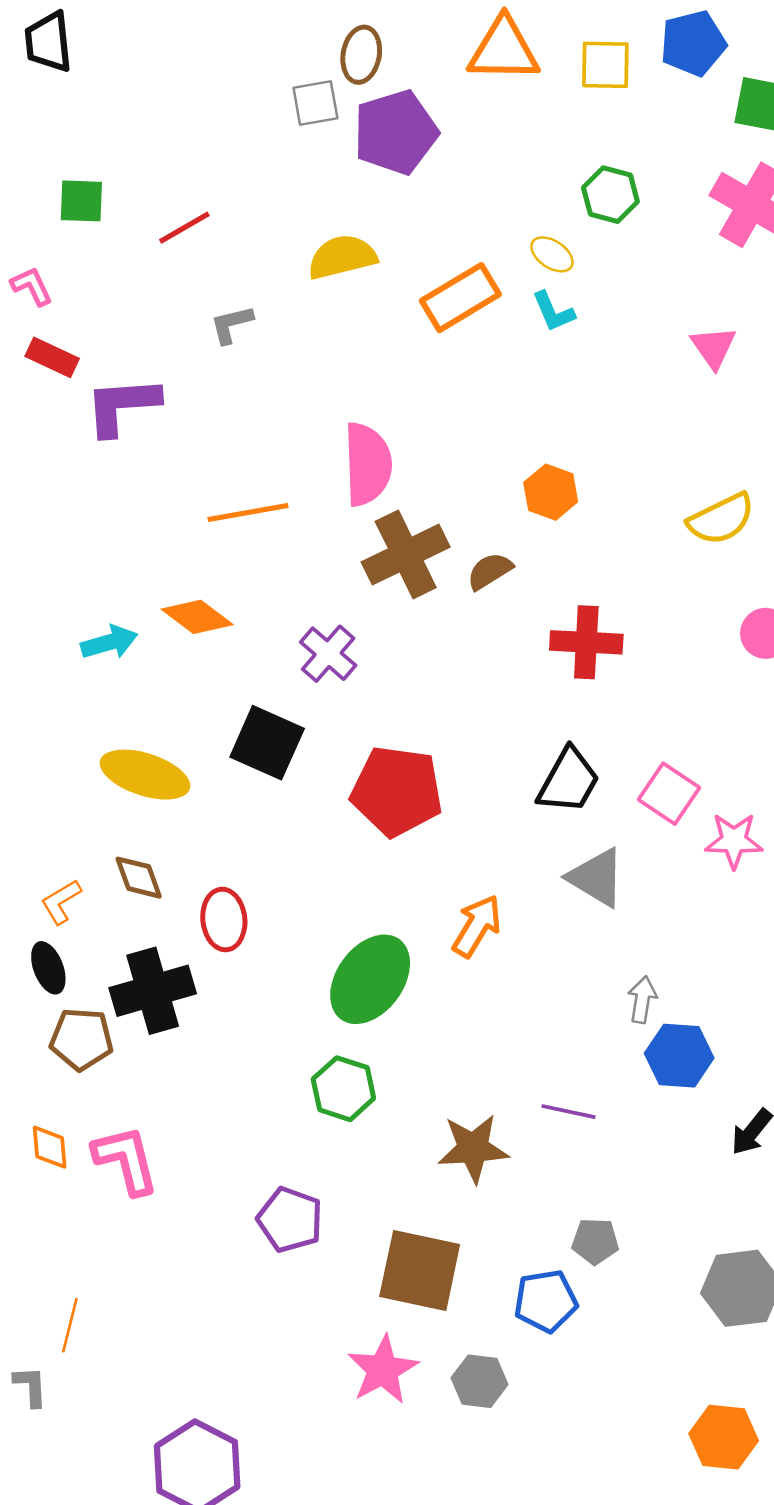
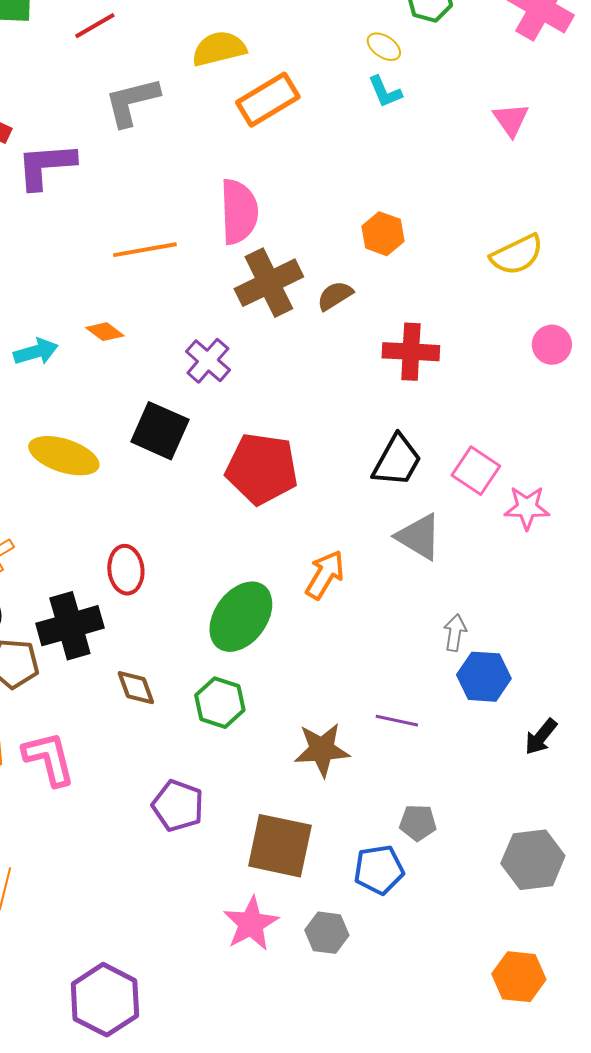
orange rectangle: (460, 298) -> (268, 100), moved
gray L-shape: (231, 324) -> (132, 102), size x1.6
orange diamond: (197, 617) -> (105, 332), size x0.7
brown diamond: (139, 878) -> (136, 688), moved

